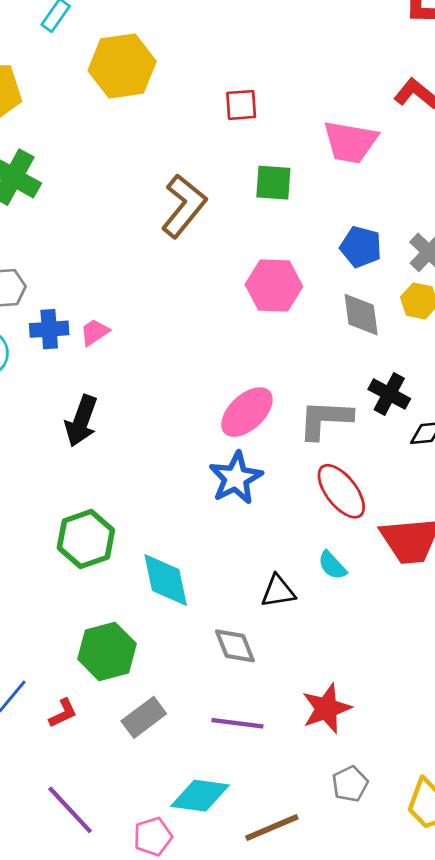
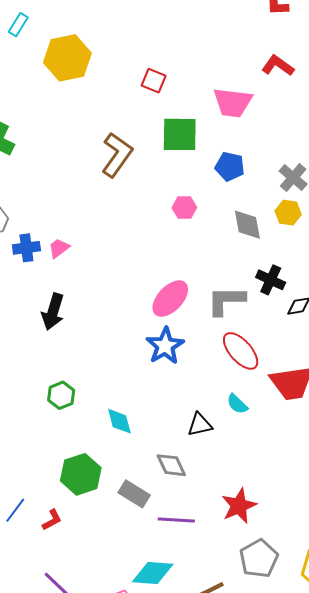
red square: (241, 105) -> (154, 81), turned 30
green square: (273, 183) -> (180, 134), size x1.4
blue pentagon: (361, 247) -> (230, 167), moved
pink hexagon: (274, 286) -> (184, 208), size x0.6
green hexagon: (86, 539) -> (61, 395), size x0.7
cyan diamond: (166, 580) -> (119, 421), size x0.7
gray rectangle: (144, 717) -> (134, 494), moved, turned 72
gray pentagon: (350, 784) -> (259, 558), size x1.5

